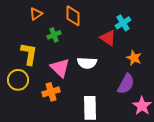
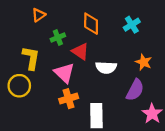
orange diamond: (73, 16) -> (91, 24), moved
red triangle: (108, 38) -> (80, 51), moved
white semicircle: (87, 63) -> (106, 68), moved
orange cross: (51, 92) -> (69, 99), moved

